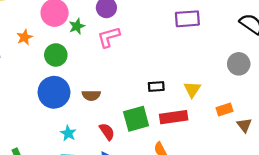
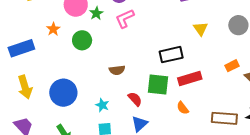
black rectangle: (156, 86) -> (171, 55), size x1.6
yellow triangle: (192, 89) -> (201, 29), moved
blue circle: (54, 92) -> (63, 93), moved
green square: (136, 119) -> (158, 84), turned 30

